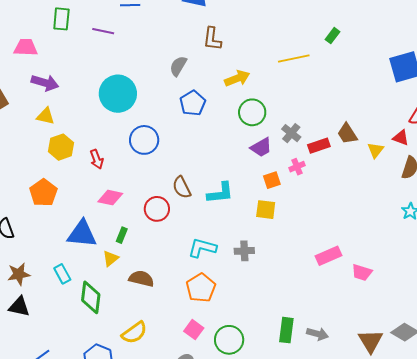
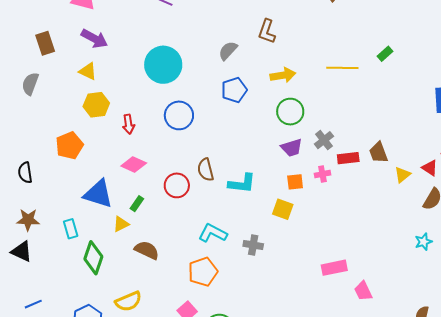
pink trapezoid: (362, 272) -> (363, 291), turned 35

